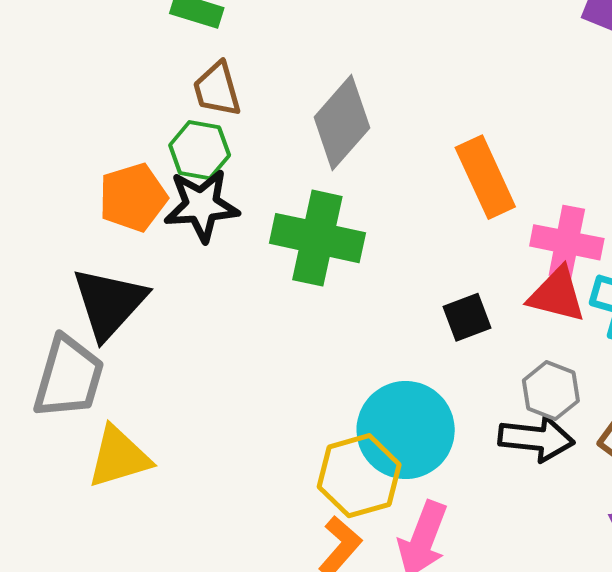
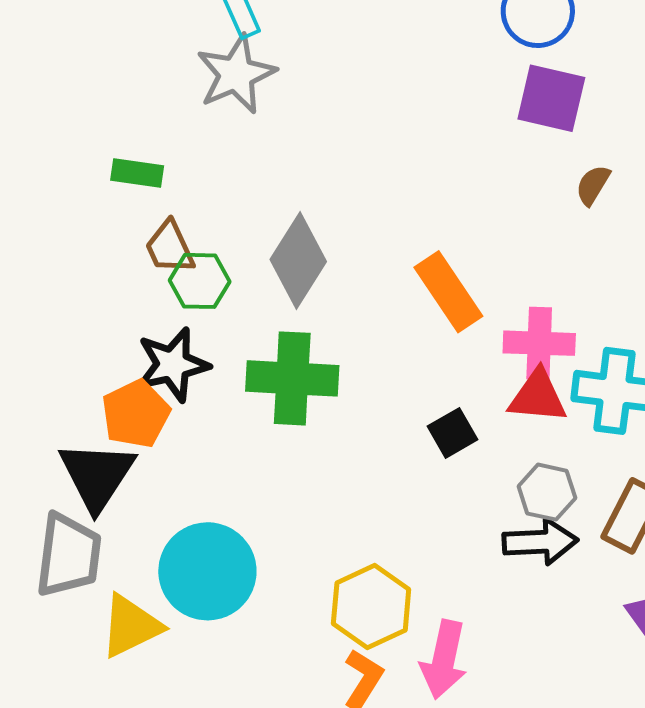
green hexagon: (200, 150) -> (200, 281), moved
orange pentagon: (133, 197) -> (136, 414), moved
cyan circle: (406, 430) -> (207, 571), moved

